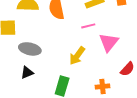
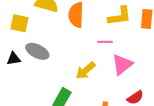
black triangle: (27, 73) -> (14, 59), moved

